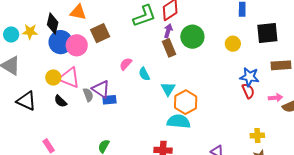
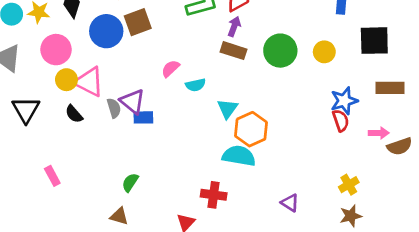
green circle: (192, 37) -> (280, 51), moved
blue circle: (61, 42) -> (106, 31), moved
pink circle: (77, 45) -> (56, 50), moved
brown rectangle: (169, 48) -> (233, 51), turned -54
cyan semicircle: (144, 74) -> (196, 85), turned -80
blue star: (249, 77) -> (344, 101), turned -30
black triangle: (26, 101) -> (26, 110), turned 30
yellow cross: (257, 136) -> (349, 185), turned -32

